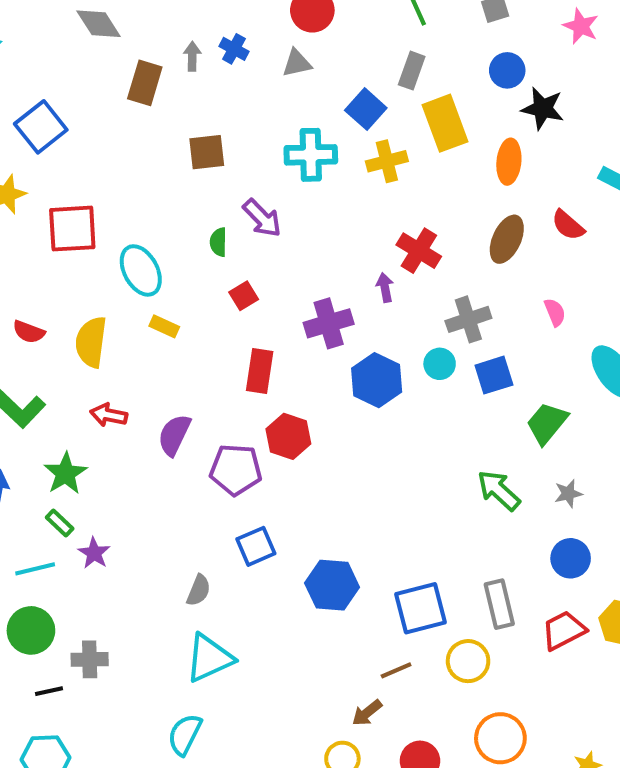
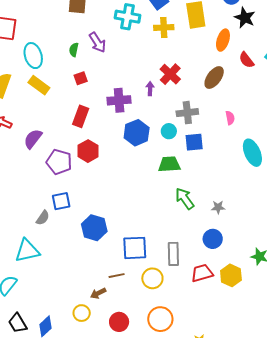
red semicircle: (568, 225) -> (247, 60), moved
yellow rectangle: (164, 326) -> (39, 85), size x1.5
green trapezoid: (547, 423) -> (169, 164), moved, turned 35
gray semicircle: (199, 590) -> (43, 218), moved

